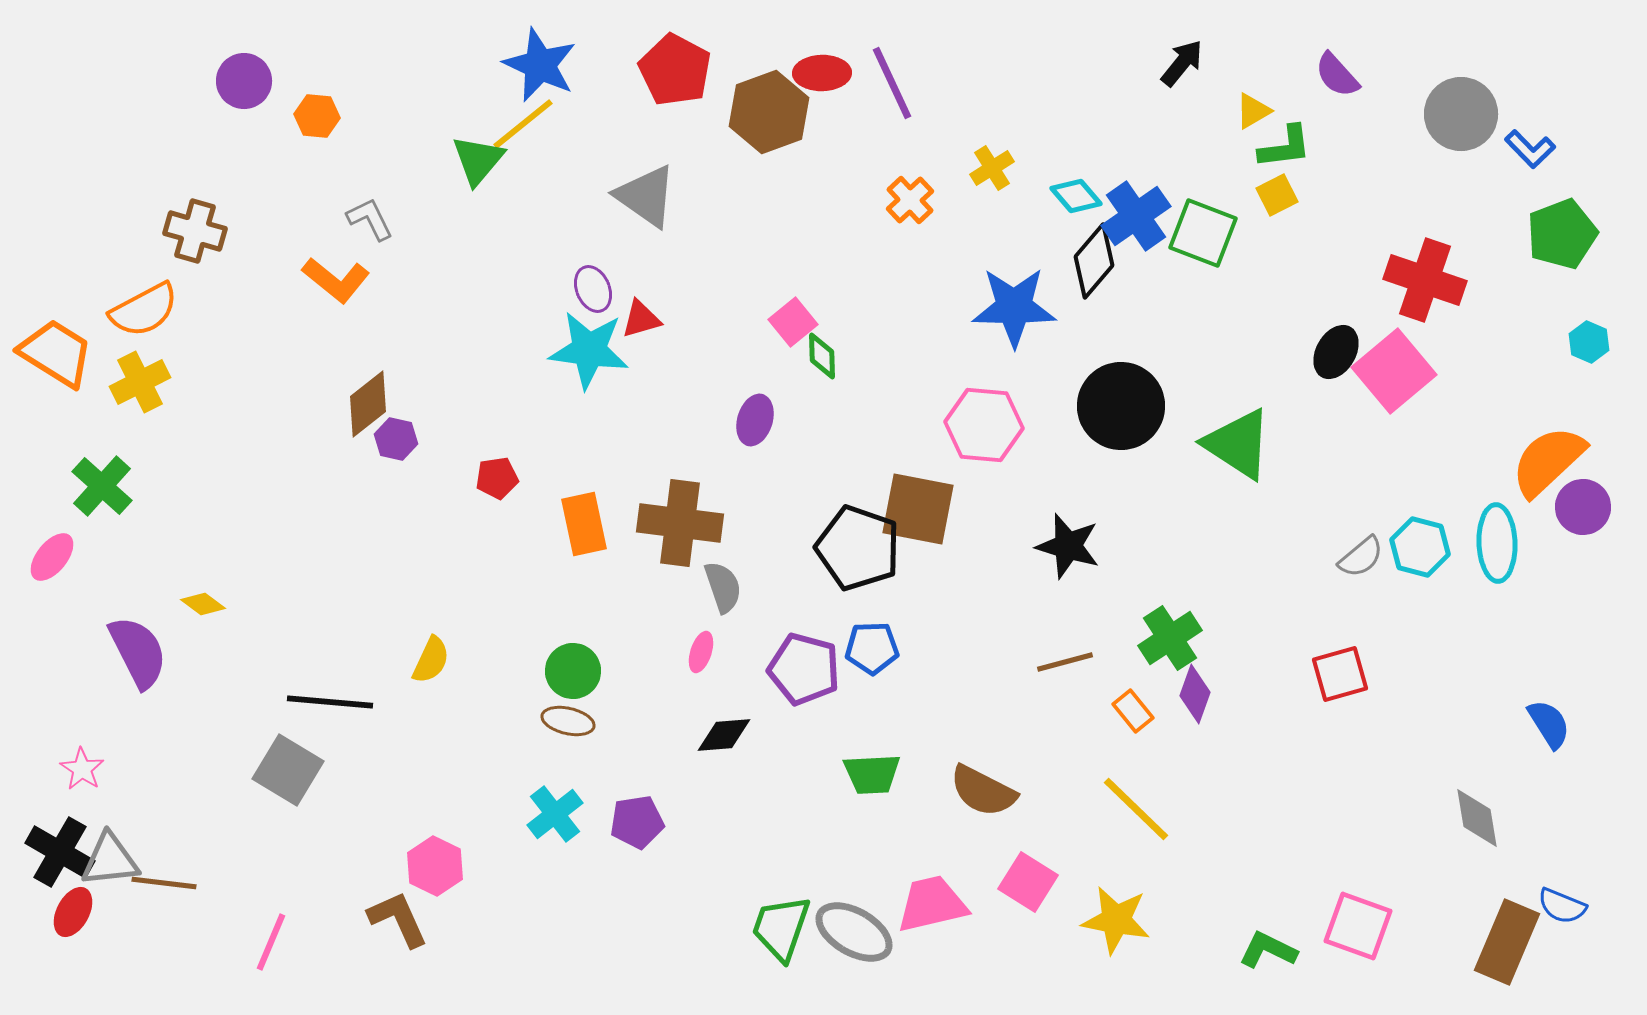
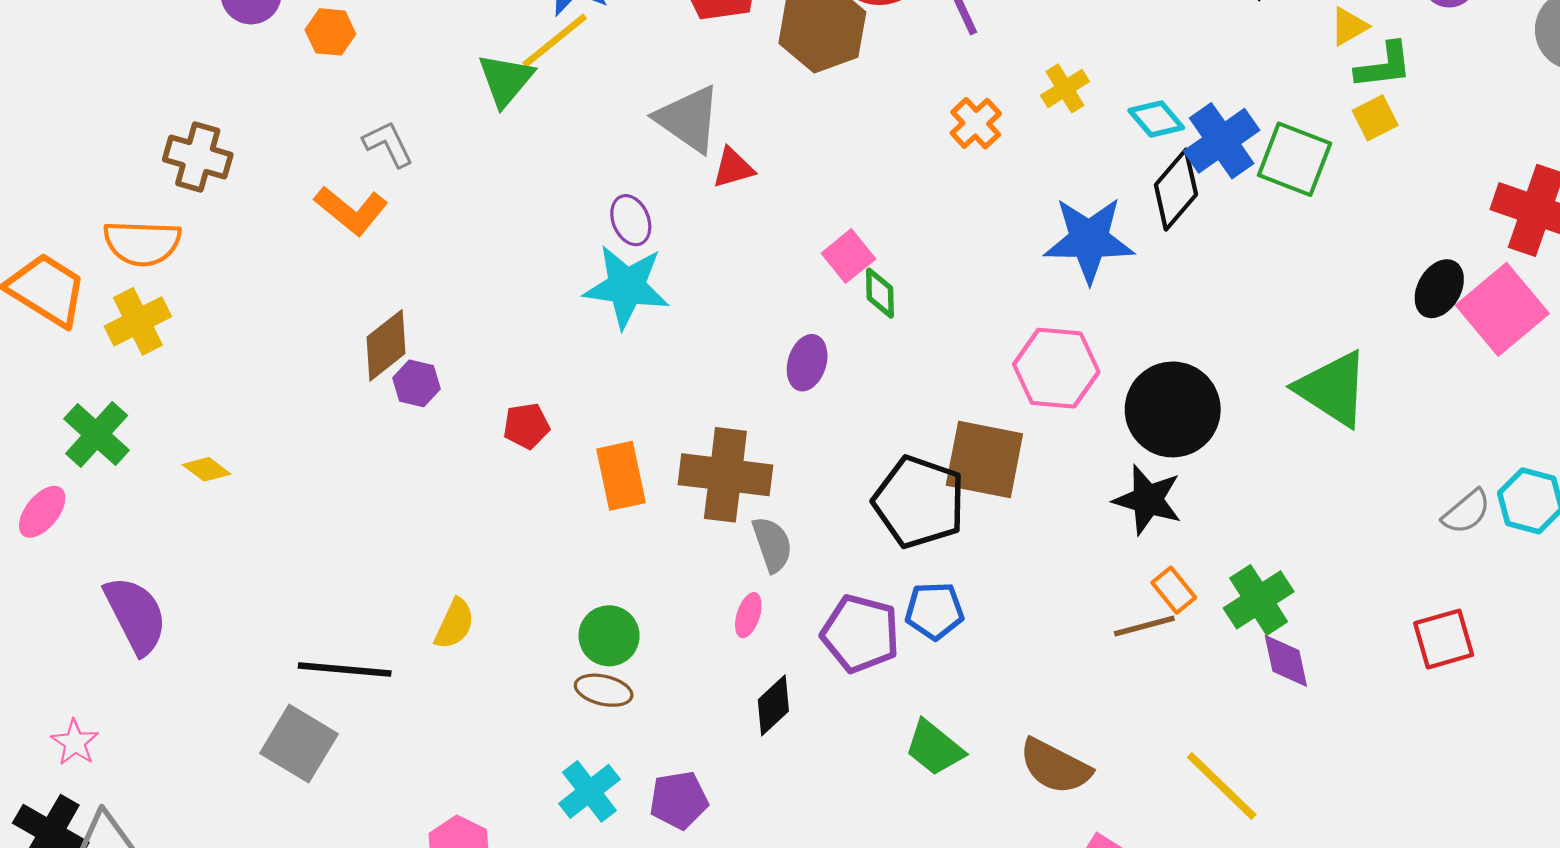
orange semicircle: (144, 310) -> (142, 243), turned 30
red triangle: (641, 319) -> (733, 168), moved
black circle: (1121, 406) -> (1173, 409), moved
yellow diamond: (203, 604) -> (206, 469), moved
purple diamond: (1195, 694) -> (1286, 661), turned -32
orange rectangle: (1133, 711) -> (1174, 590), moved
black diamond: (724, 735) -> (773, 705), turned -38
green trapezoid: (872, 774) -> (934, 748), turned 42

